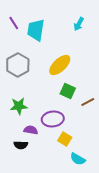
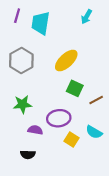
purple line: (14, 23) -> (17, 16), turned 48
black semicircle: (21, 145) -> (28, 155), moved
cyan semicircle: (78, 159) -> (94, 132), moved

